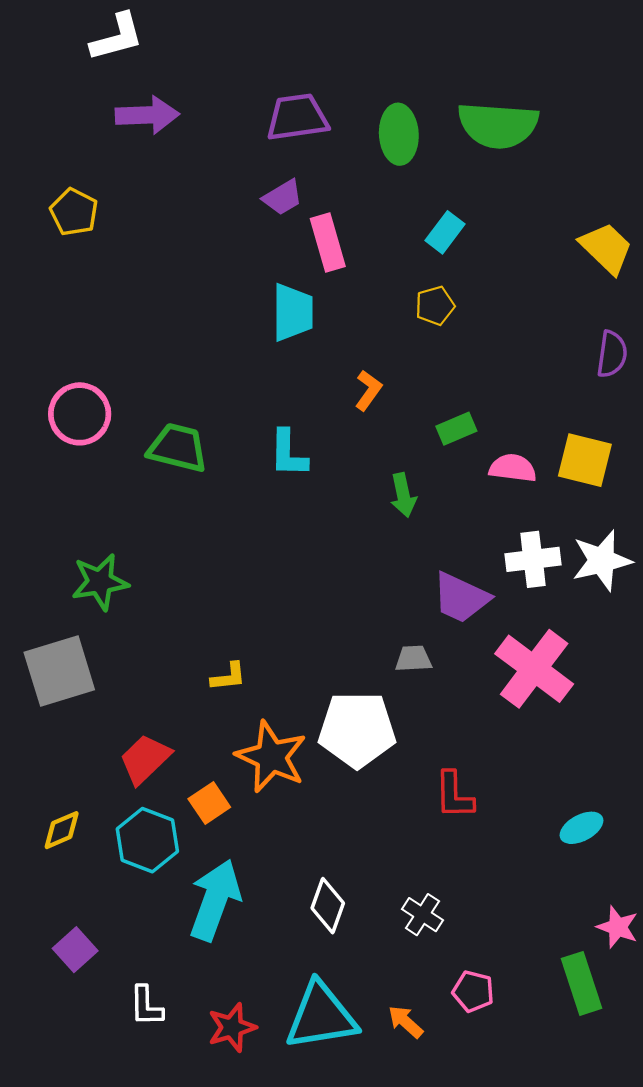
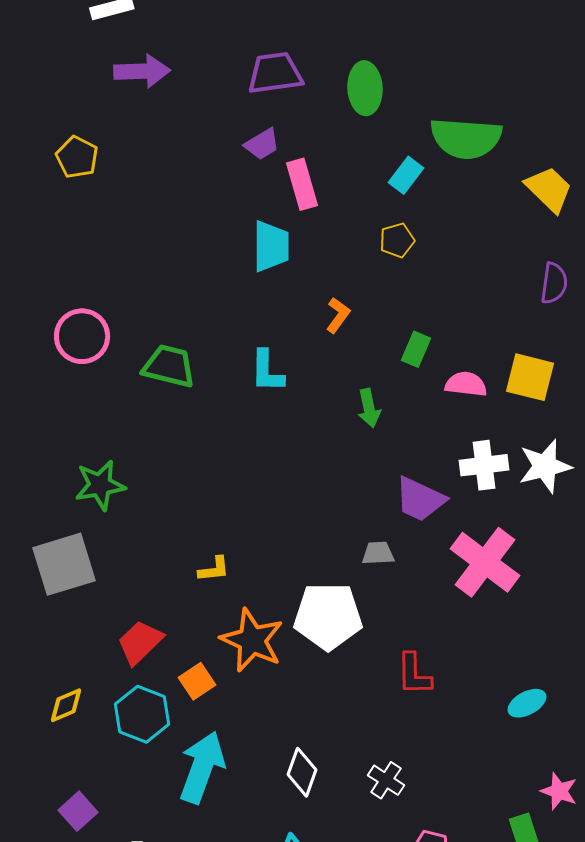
green semicircle: (498, 125) -> (466, 138), moved
green rectangle: (456, 429) -> (416, 349), turned -44

